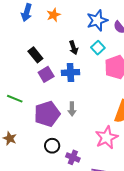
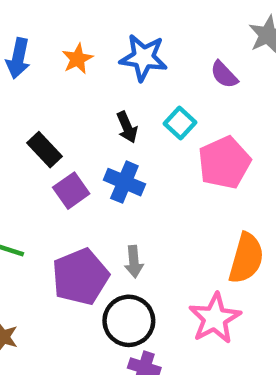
blue star: (97, 20) -> (143, 58), moved, turned 30
blue cross: (70, 72) -> (124, 182), turned 30
black circle: (52, 146) -> (129, 321), moved, size x1.5

